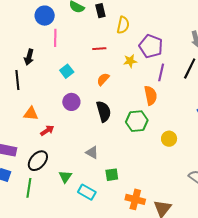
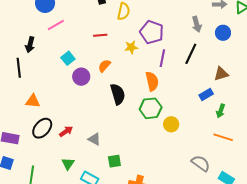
pink line: (55, 38) -> (56, 25), turned 60
purple circle: (71, 102) -> (81, 77), moved
black semicircle: (104, 111) -> (118, 94), moved
green hexagon: (137, 121) -> (151, 108), moved
red arrow: (47, 130) -> (66, 131), moved
black ellipse: (38, 161) -> (42, 128), moved

